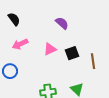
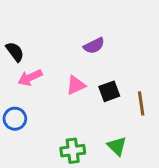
black semicircle: (14, 19) -> (15, 52), moved
purple semicircle: (62, 23) -> (94, 46), turned 112

